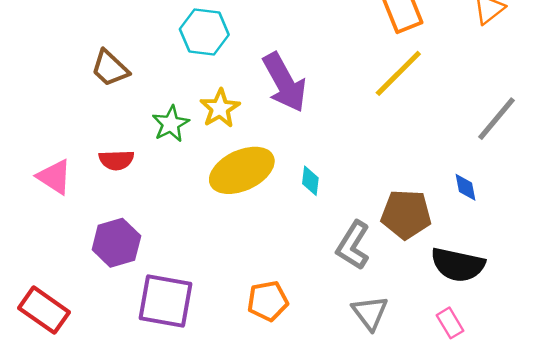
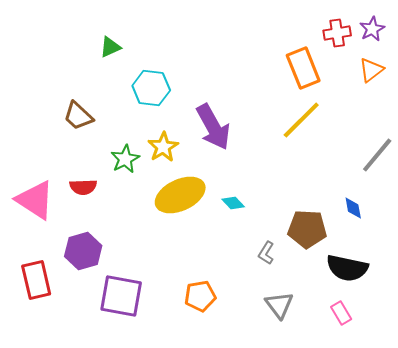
pink triangle: (54, 177) -> (35, 200), size x1.4
cyan diamond: (310, 181) -> (233, 203), turned -50
gray L-shape: (353, 245) -> (266, 253), size x0.6
red rectangle: (44, 310) -> (36, 280), moved, turned 42

